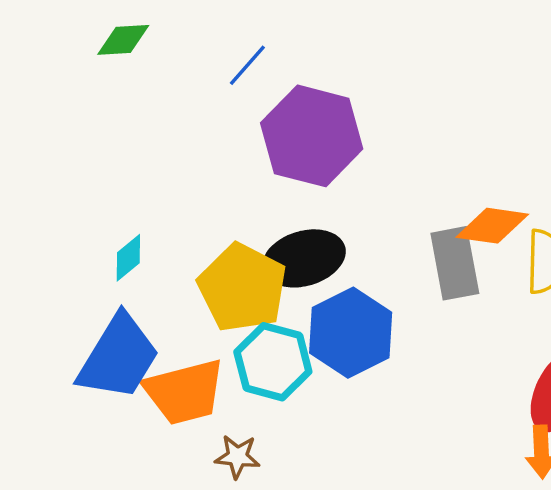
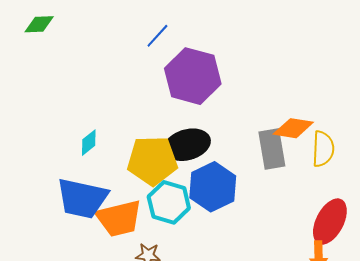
green diamond: (123, 40) -> (39, 24), moved
yellow pentagon: (242, 288) -> (152, 161), turned -30
blue trapezoid: (118, 357) -> (82, 198), turned 70

